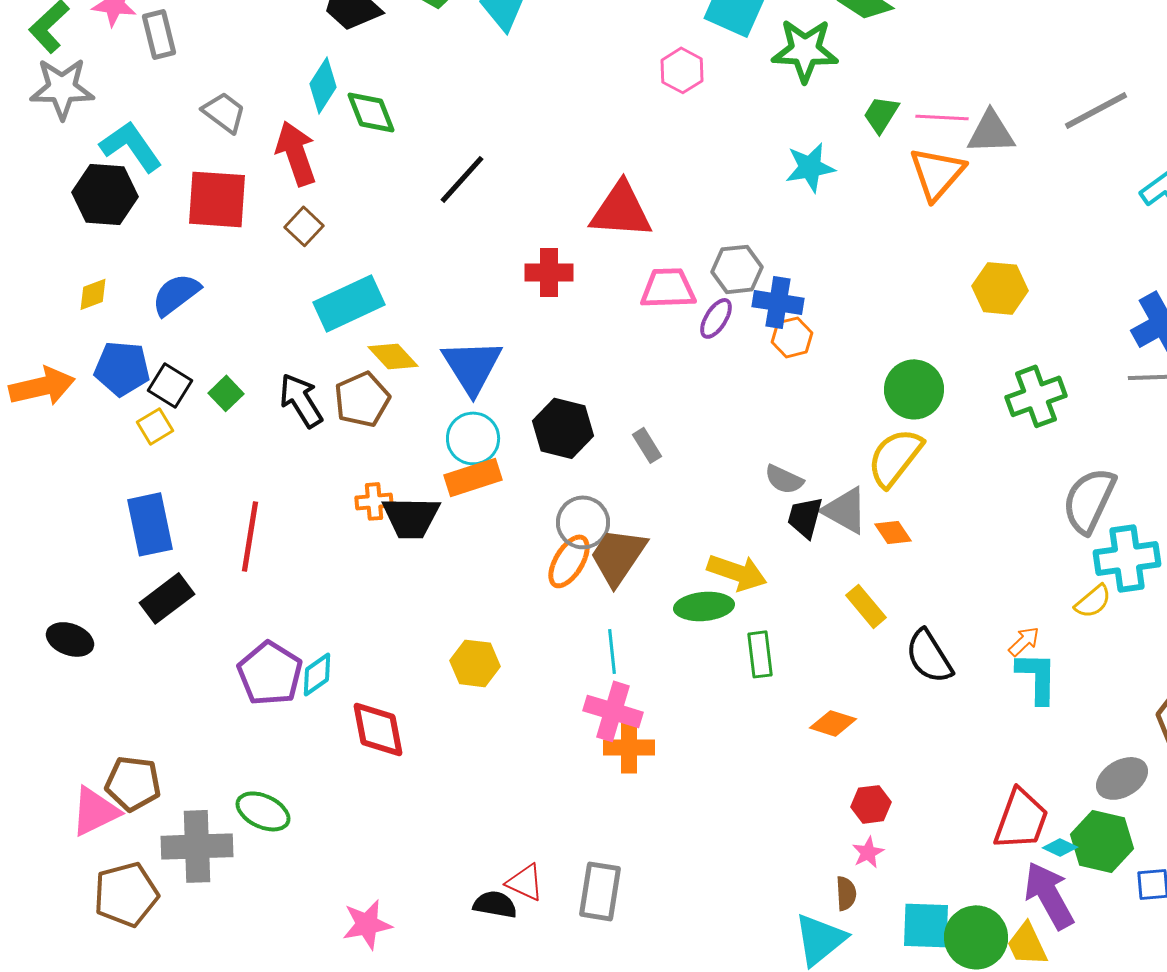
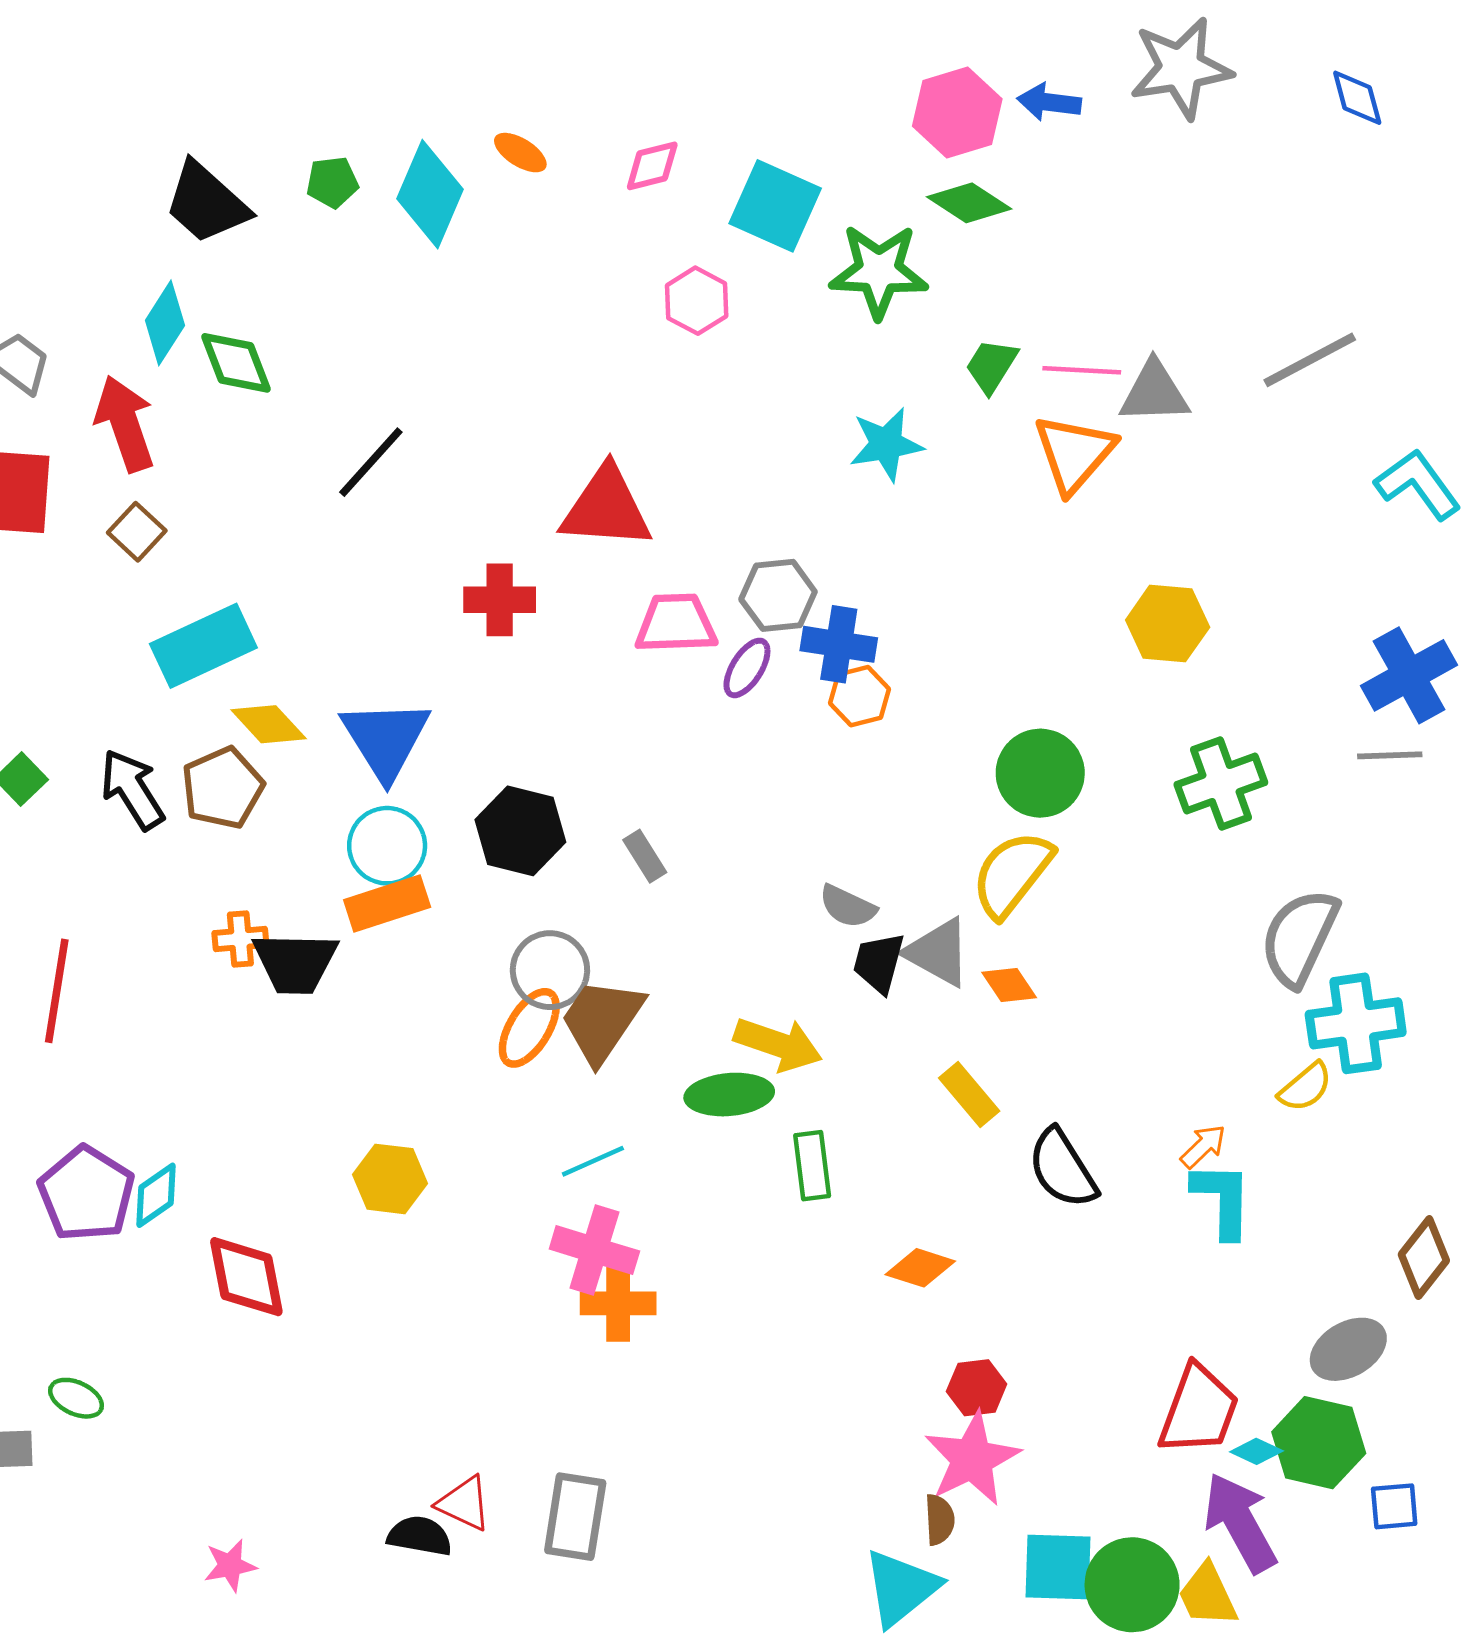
cyan line: (612, 651) -> (593, 1161), turned 72
green ellipse: (263, 811) -> (76, 1398), size x0.7
pink star: (868, 852) -> (972, 1459), size x2.0
pink star: (367, 924) -> (230, 1566), size x0.7

